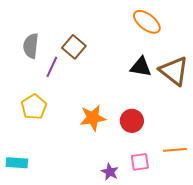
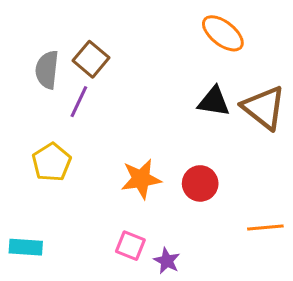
brown square: (74, 47) -> (91, 59), moved
pink square: (140, 162) -> (130, 246), moved, turned 30

